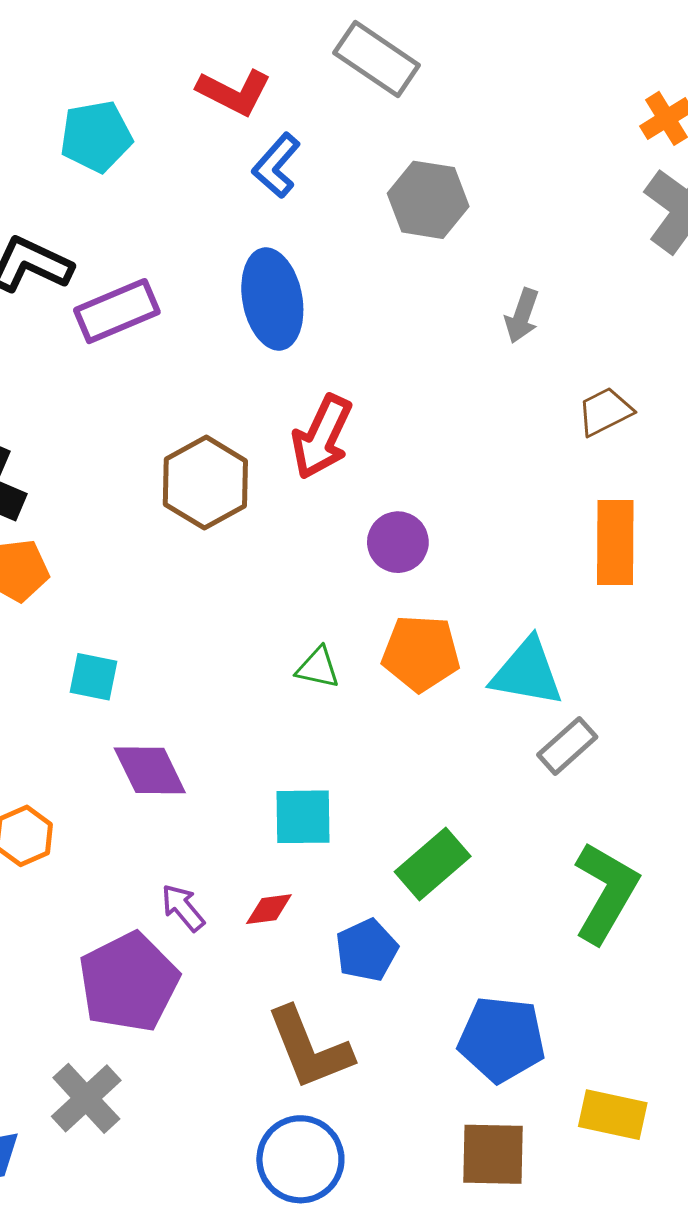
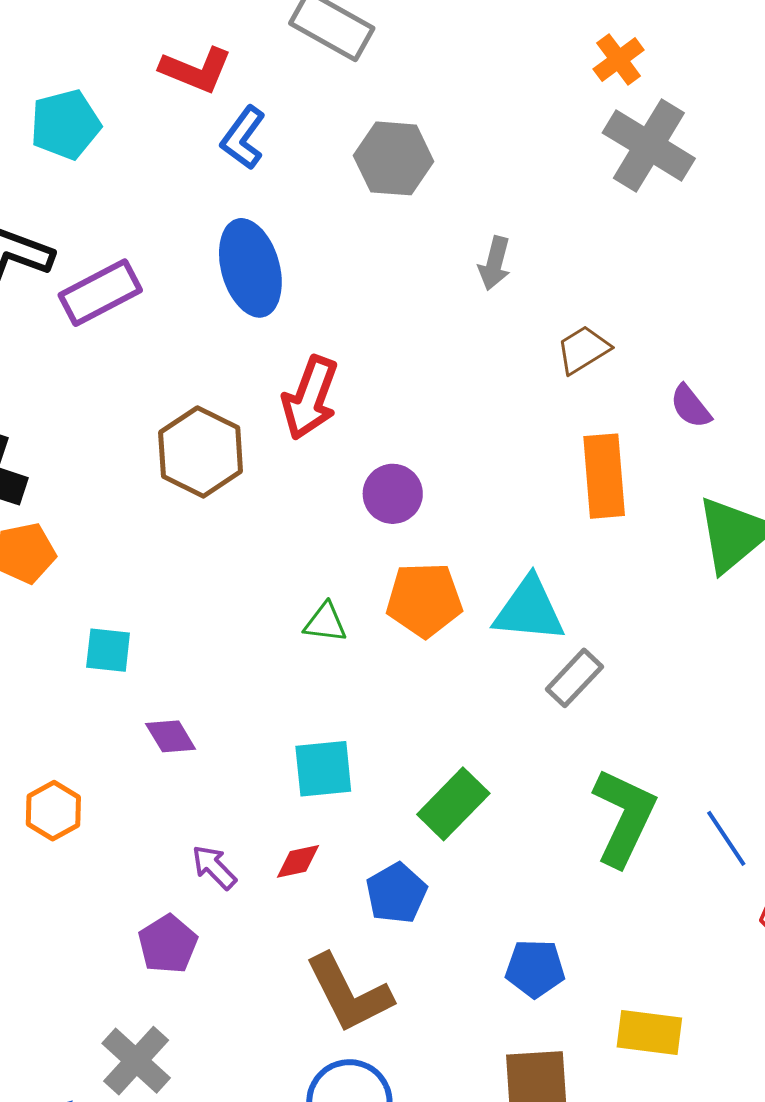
purple diamond: (150, 770) -> (171, 736), size x0.7
purple pentagon: (129, 982) -> (168, 944), size x0.6
blue pentagon: (502, 1039) -> (535, 968), size x0.7

